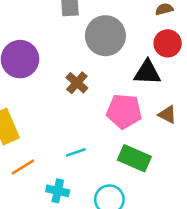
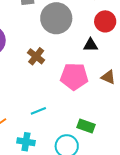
black triangle: (147, 72) -> (91, 45), size x0.7
green rectangle: (134, 158) -> (86, 126), moved, size x0.7

